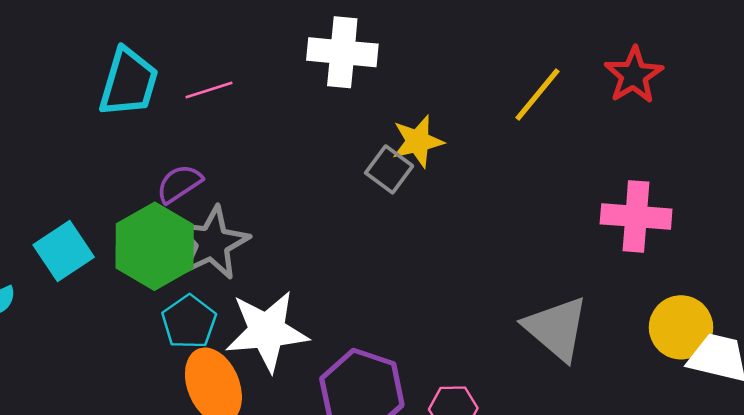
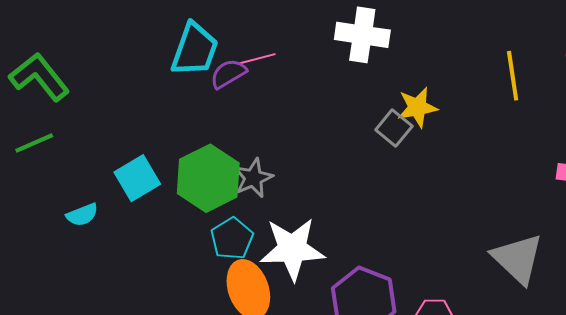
yellow line: (537, 94) -> (513, 76), turned -51
purple semicircle: (179, 184) -> (228, 74), moved
gray star: (212, 243) -> (253, 178), size x0.7

